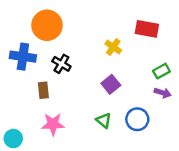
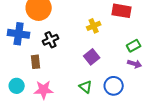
yellow cross: (113, 47) -> (94, 26), turned 32
black cross: (61, 64) -> (51, 40), turned 35
cyan circle: (13, 139) -> (17, 86), moved

